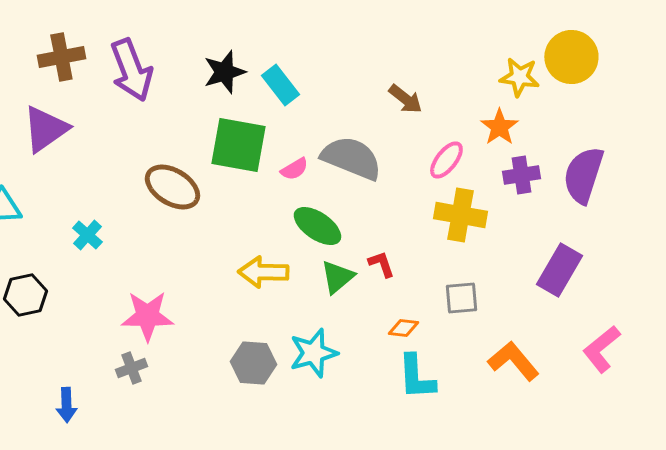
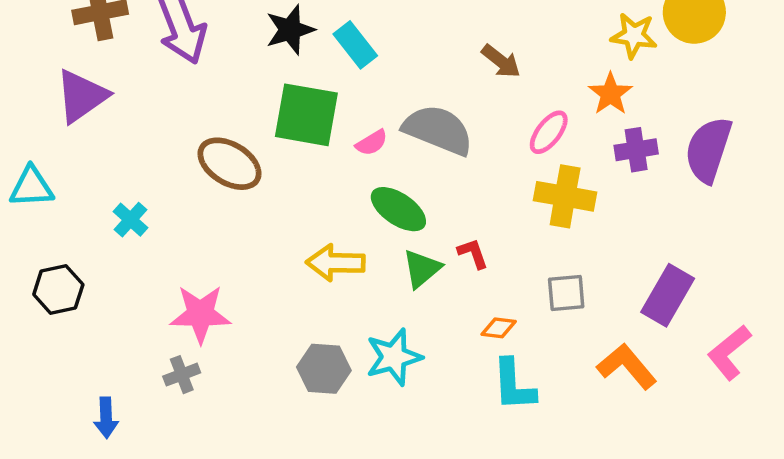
purple rectangle: (559, 270) -> (668, 295), moved

